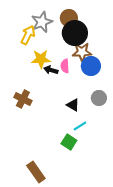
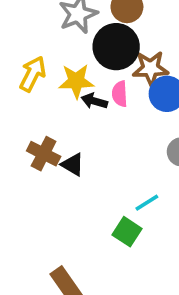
black circle: (75, 33) -> (116, 47), moved
yellow arrow: (28, 35) -> (33, 74), moved
black triangle: (73, 105) -> (73, 165), moved

